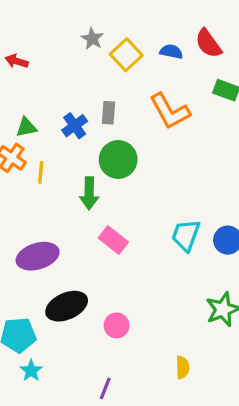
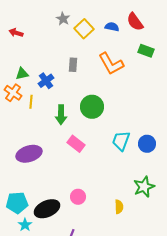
blue cross: (75, 126) -> (46, 81), moved
green circle: (118, 160) -> (92, 107), moved
black ellipse: (67, 306) -> (47, 209), moved
yellow semicircle: (183, 367) -> (119, 207), moved

